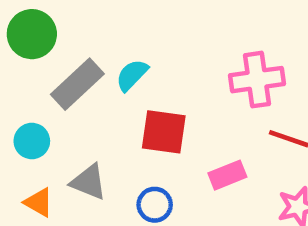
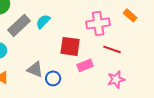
red square: (164, 132) -> (70, 46), moved
gray triangle: (89, 182) -> (35, 69), moved

